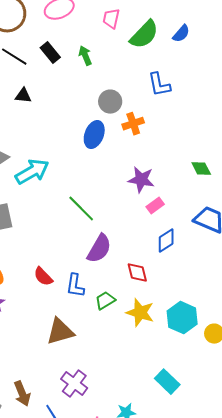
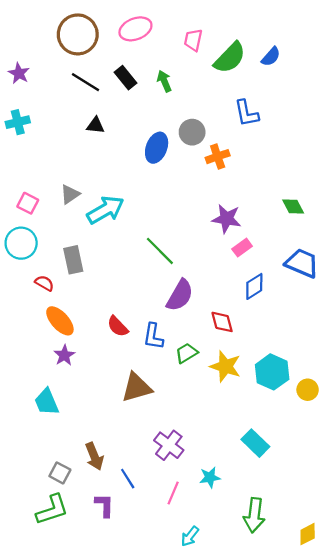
blue ellipse: (94, 135) -> (157, 148), moved
purple cross: (74, 384) -> (169, 445), moved

